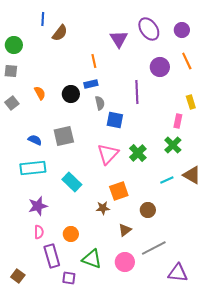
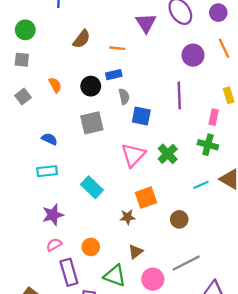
brown semicircle: (60, 33) -> (82, 39), moved
orange line: (94, 61) -> (117, 48), turned -72
purple line: (137, 92) -> (179, 95), moved
gray square: (64, 136) -> (92, 123), moved
green cross: (173, 145) -> (208, 145), turned -30
cyan rectangle: (33, 168) -> (47, 171), size x0.7
brown triangle: (125, 230) -> (136, 252), moved
pink semicircle: (39, 232) -> (54, 245), turned -120

